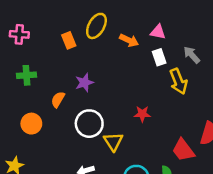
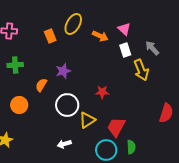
pink triangle: (158, 32) -> (124, 29), turned 32
red star: (142, 114) -> (102, 92), moved
yellow triangle: (113, 142) -> (87, 120), turned 30
red trapezoid: (183, 150) -> (116, 127), moved, turned 65

